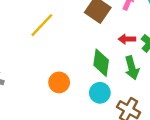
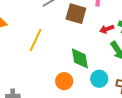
green diamond: (101, 63) -> (80, 58), moved

